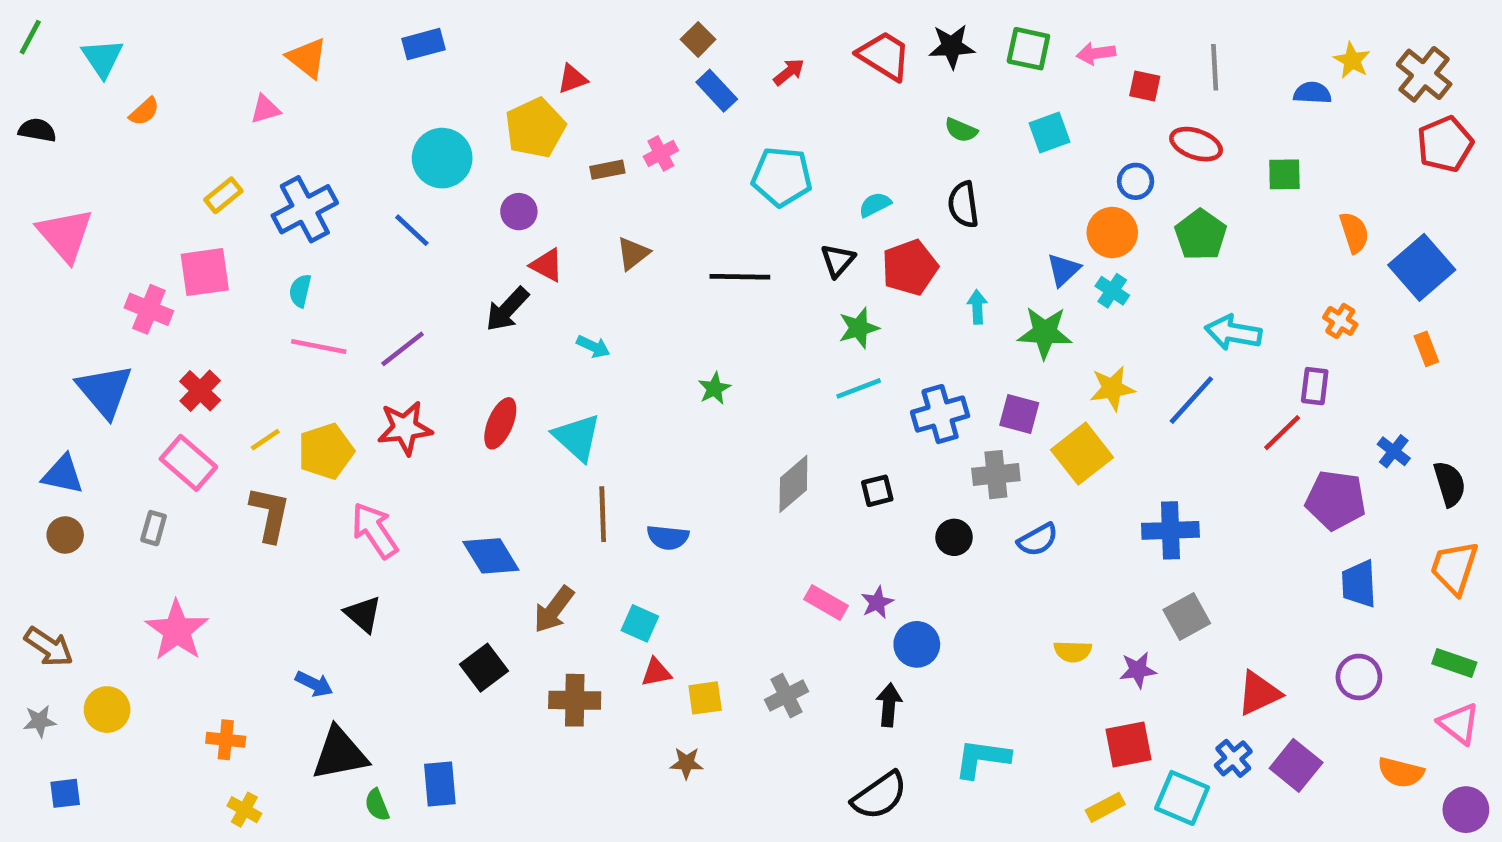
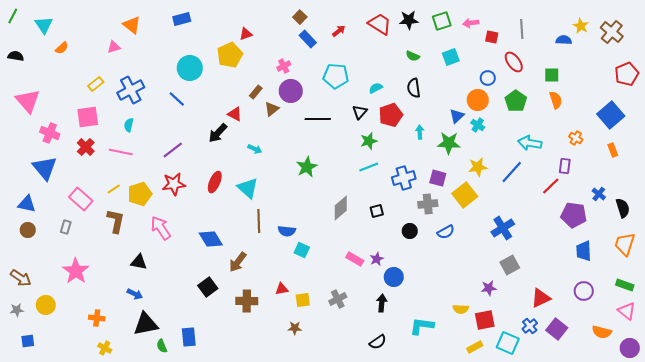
green square: (1028, 49) -> (442, 21), turned -30
red ellipse: (1196, 144) -> (514, 62), turned 35
red pentagon: (1445, 144) -> (627, 74), moved
brown rectangle: (607, 170) -> (256, 92), moved, turned -40
purple circle: (519, 212) -> (291, 91), moved, size x1.5
orange semicircle: (1354, 233) -> (556, 100), moved
pink cross: (149, 309) -> (50, 133), moved
pink line: (319, 347) -> (121, 152), moved
green star: (714, 388) -> (307, 167), size x1.5
red cross: (200, 391) -> (86, 147), moved
blue cross: (1170, 530) -> (503, 228), turned -30
black triangle: (363, 614) -> (139, 262), moved, turned -30
cyan square: (640, 623) -> (302, 250), moved
yellow semicircle: (1073, 651) -> (461, 309), moved
black semicircle: (880, 796) -> (378, 342), size x0.7

